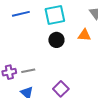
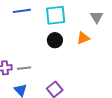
orange triangle: (84, 35) -> (83, 38), turned -32

